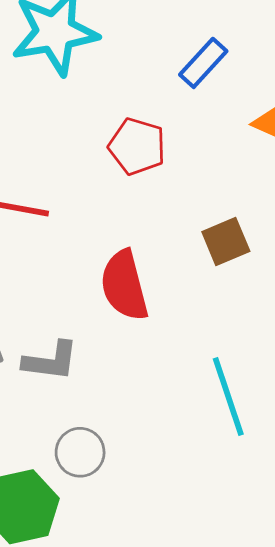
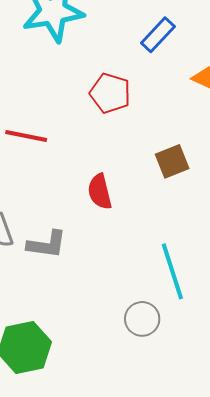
red semicircle: (124, 285) -> (100, 192), size x0.7
gray circle: (80, 452) -> (142, 319), moved

